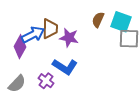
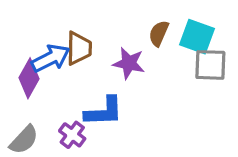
purple star: (69, 38) -> (129, 63), moved
blue L-shape: (65, 67) -> (104, 112), turned -35

